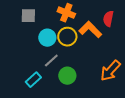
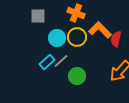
red semicircle: (108, 19) -> (116, 39), moved
cyan rectangle: (33, 80) -> (47, 62), moved

